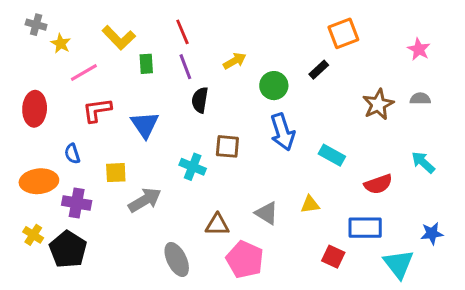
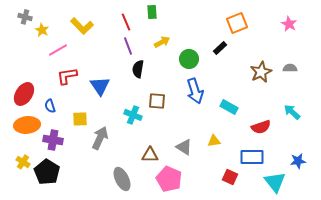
pink star: (419, 49) -> (289, 24), moved
green rectangle: (146, 64) -> (152, 12), moved
red ellipse: (35, 109) -> (24, 94), moved, turned 30
gray arrow: (145, 200) -> (100, 138), turned -35

